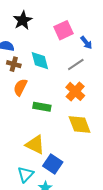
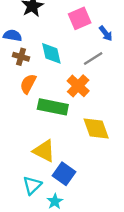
orange cross: (75, 91) -> (78, 86), moved
green rectangle: (42, 107) -> (53, 107), size x1.4

